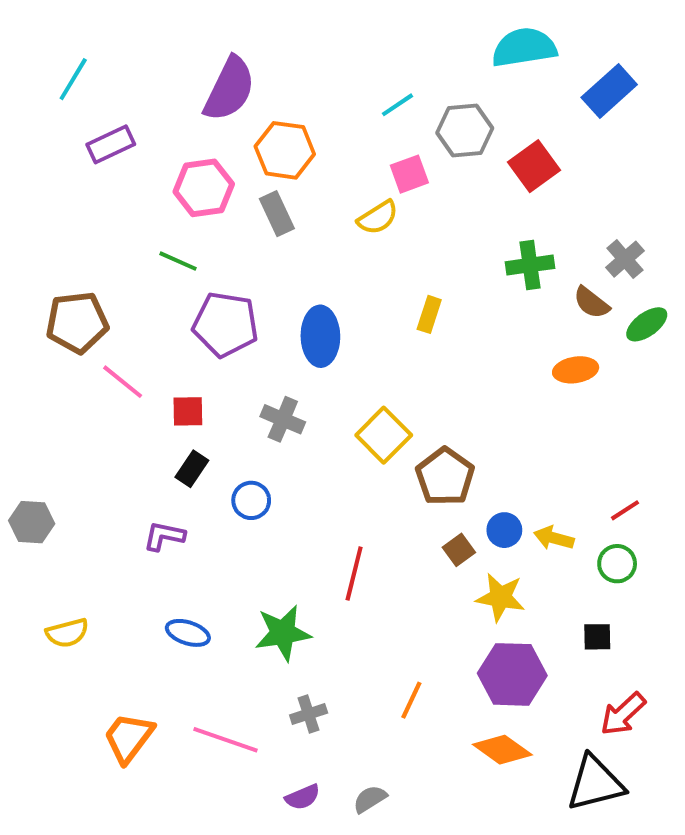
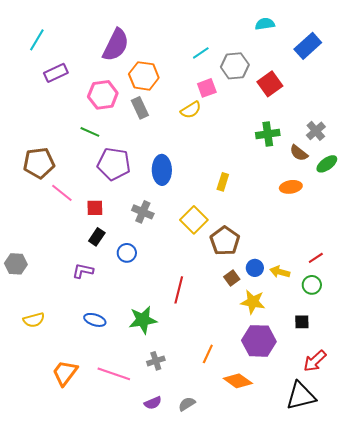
cyan semicircle: (524, 47) -> (265, 24), size x0.6
yellow rectangle: (429, 314) -> (223, 182), moved
orange diamond: (502, 750) -> (238, 381), moved

